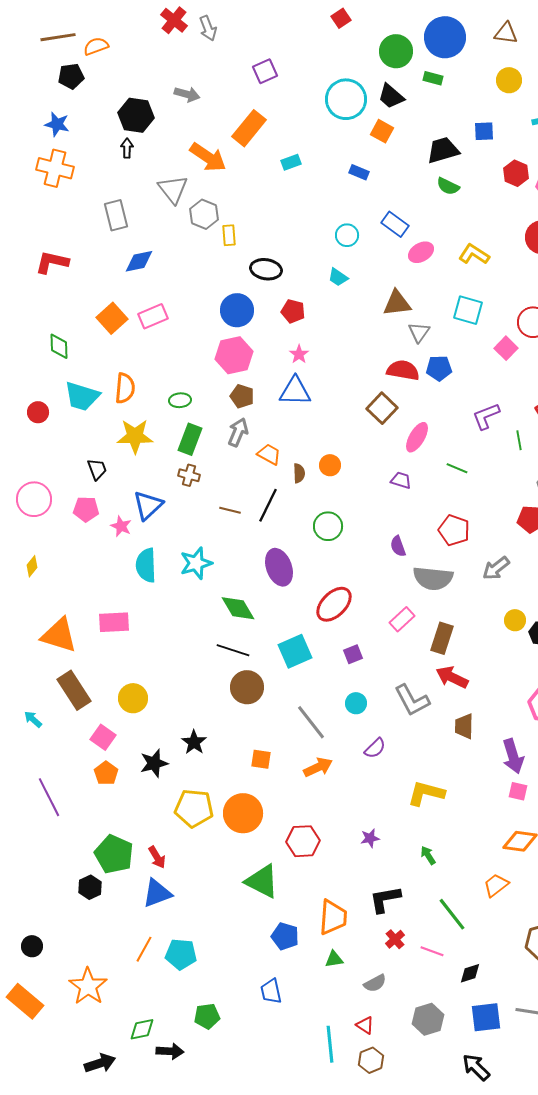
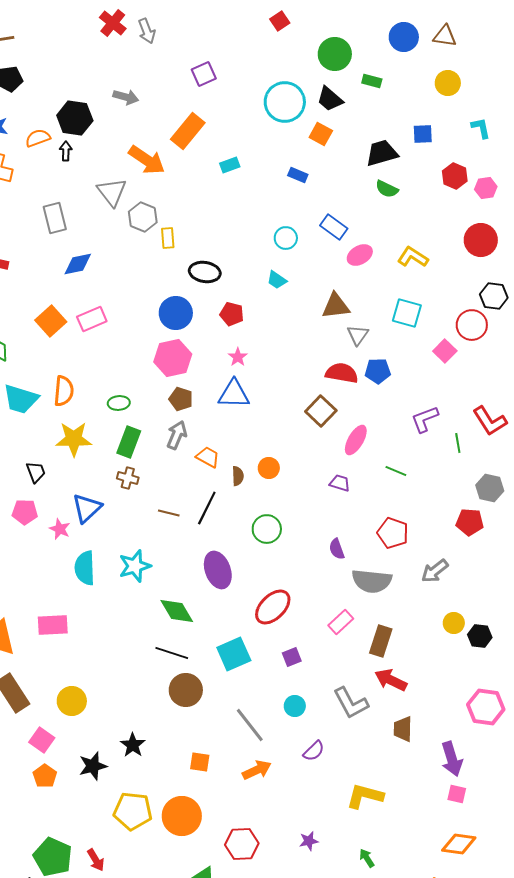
blue circle: (445, 37) -> (404, 37), moved, size x0.7
orange semicircle: (96, 46) -> (38, 138), moved

